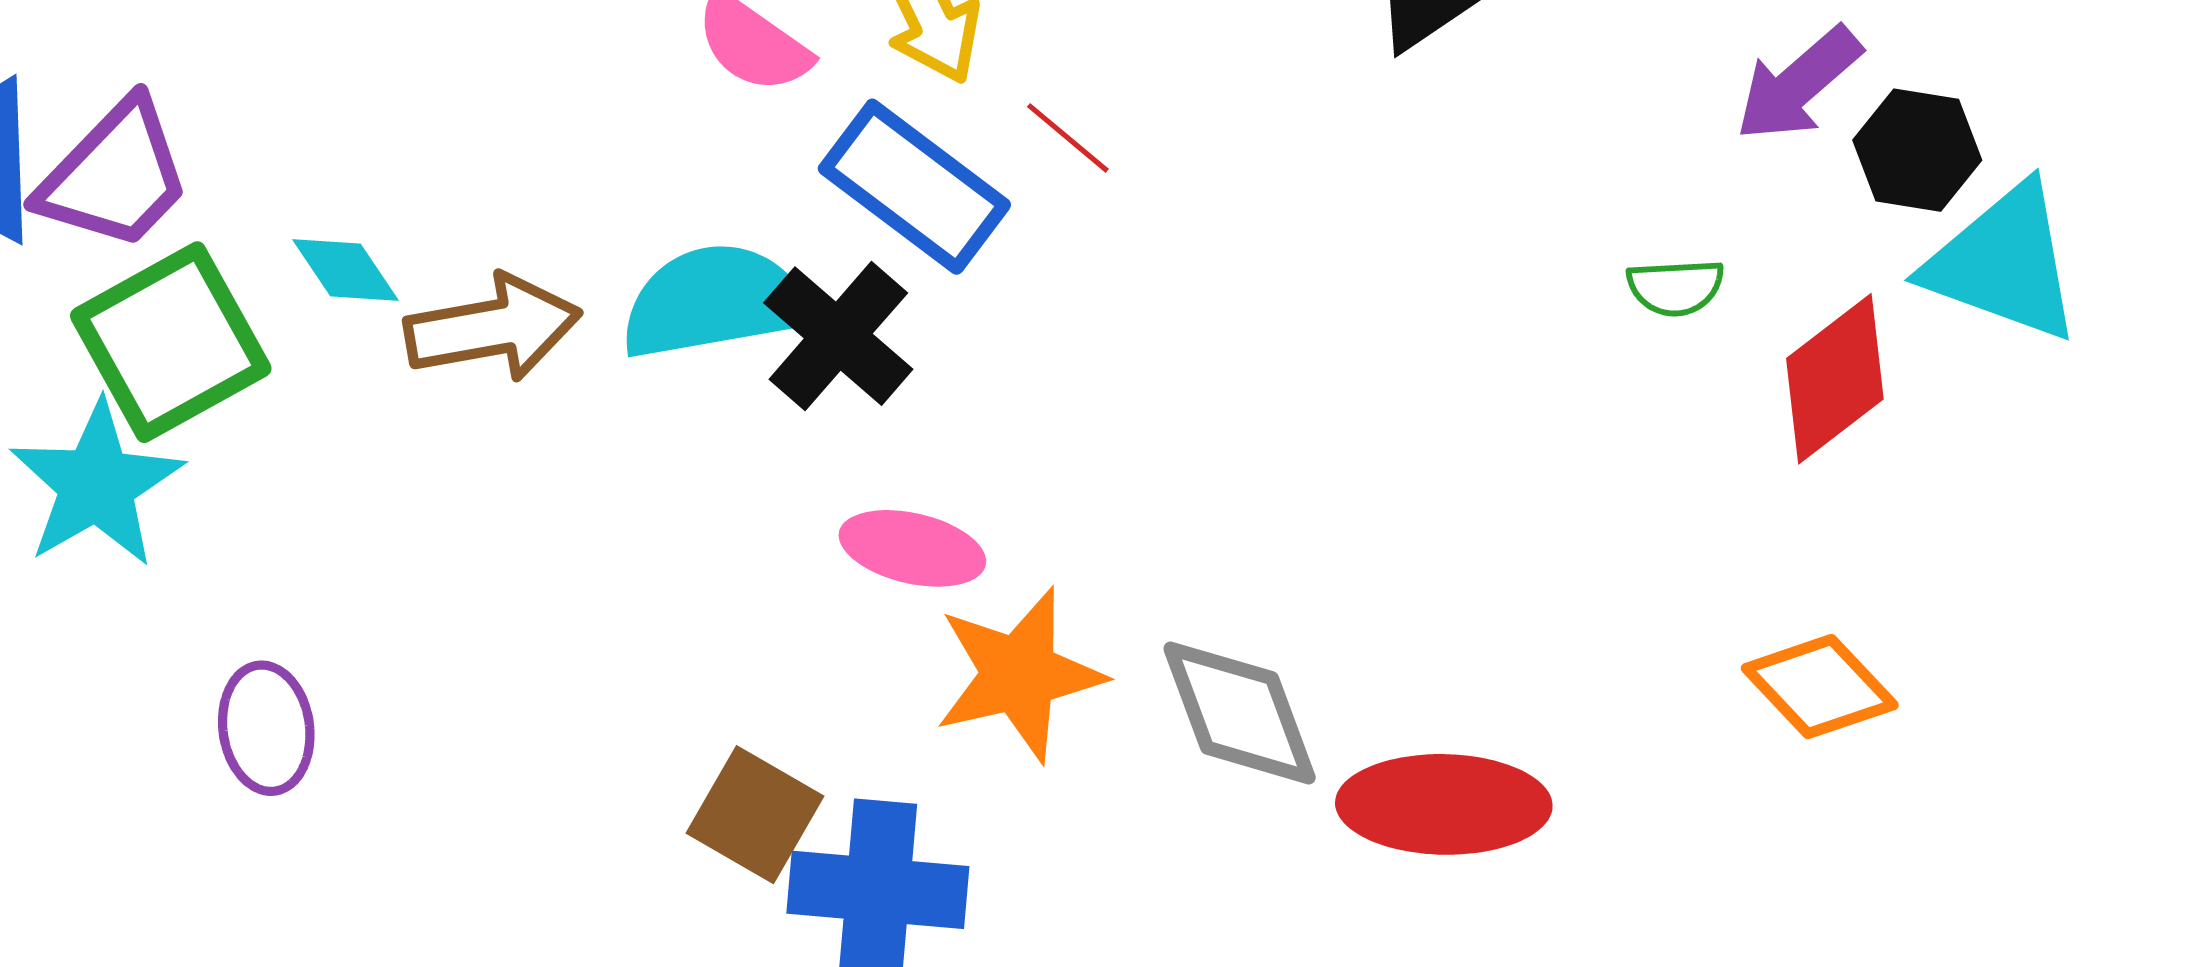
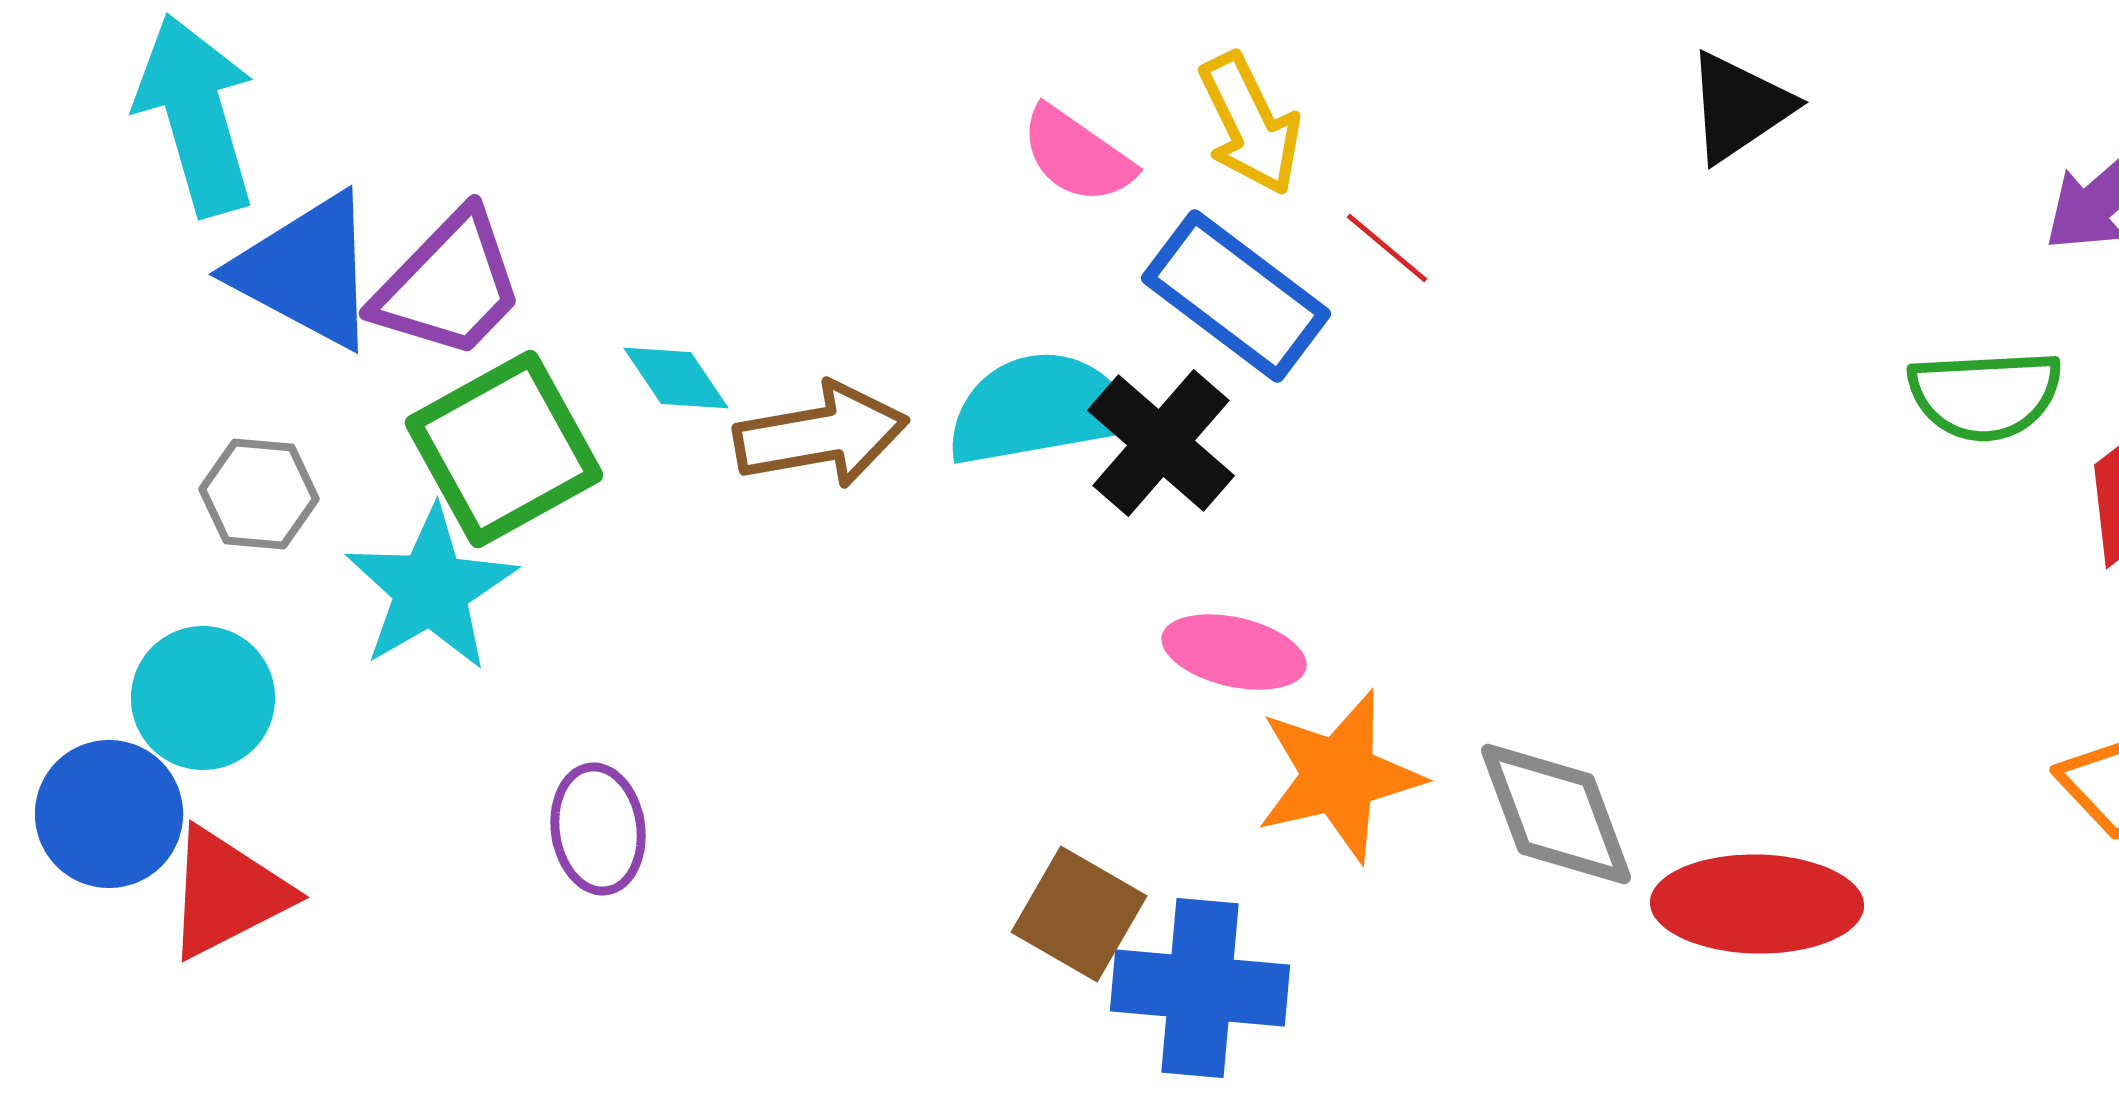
green semicircle: (1675, 287) -> (1985, 395), size x1.6

